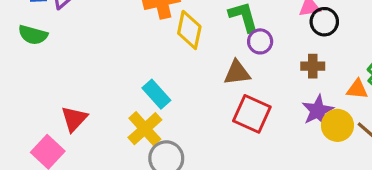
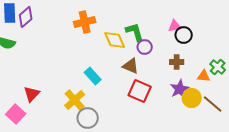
yellow diamond: (189, 30) -> (115, 40), moved, turned -35
brown triangle: (237, 73) -> (131, 66), turned 30
cyan rectangle: (156, 94) -> (93, 76), moved

